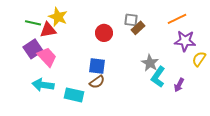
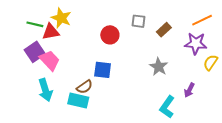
orange line: (177, 19) -> (202, 20), moved
brown rectangle: (138, 28) -> (164, 30), moved
cyan L-shape: (158, 77) -> (167, 107), moved
brown semicircle: (97, 82) -> (85, 87), moved
cyan arrow: (43, 85) -> (45, 90), turned -115

